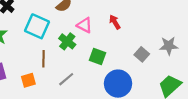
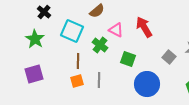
red arrow: (115, 22) -> (144, 27), size x1.5
gray line: (66, 79) -> (99, 80), turned -49
orange square: (28, 80) -> (77, 81), moved

